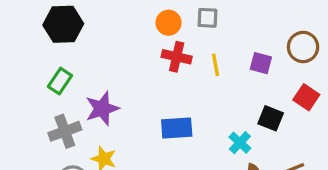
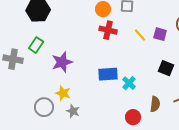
yellow line: (216, 65) -> (140, 35), moved, turned -32
gray cross: (65, 131) -> (13, 59), moved, turned 30
cyan cross: (240, 143) -> (129, 83), moved

